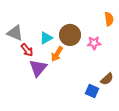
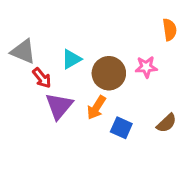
brown circle: (70, 35) -> (109, 73), moved
orange arrow: (57, 54) -> (96, 108), moved
blue square: (92, 91) -> (121, 128), moved

